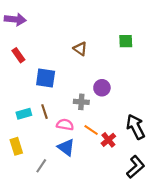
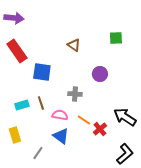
red rectangle: (18, 55) -> (17, 51), size x1.6
purple circle: (102, 88) -> (100, 74), moved
black arrow: (136, 127) -> (125, 117), turned -30

